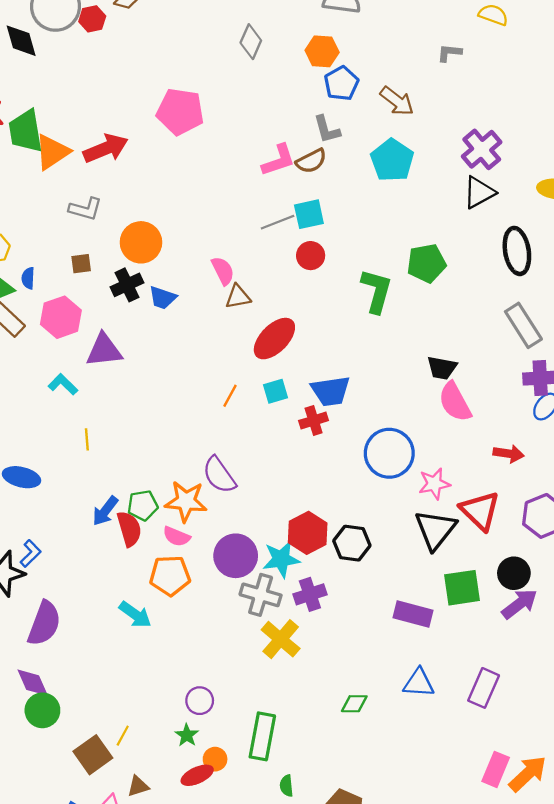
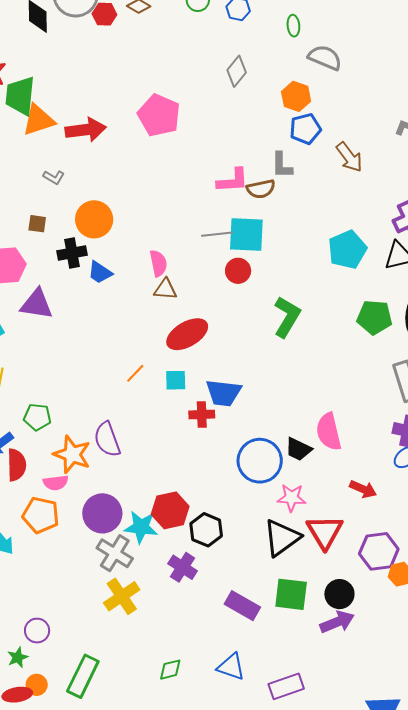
cyan pentagon: (392, 160) -> (347, 250), moved
gray L-shape: (85, 209) -> (54, 177), size x0.7
cyan square: (309, 214) -> (246, 235), size x1.4
green pentagon: (426, 263) -> (374, 317), moved
black trapezoid: (442, 368) -> (298, 449), moved
green pentagon: (143, 505) -> (37, 417), moved
pink semicircle: (177, 536) -> (56, 483), turned -45
purple cross: (310, 594) -> (183, 567), moved, turned 36
purple rectangle: (484, 688) -> (286, 686), turned 32
green diamond: (354, 704) -> (170, 670), turned -30

